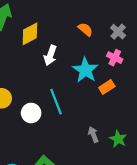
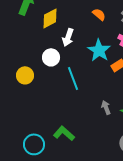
white circle: (31, 113) -> (51, 57), moved

